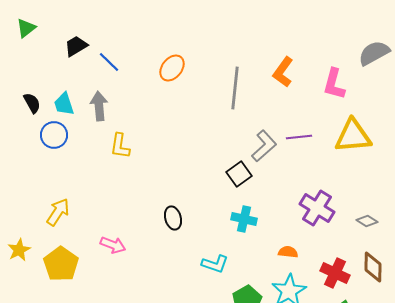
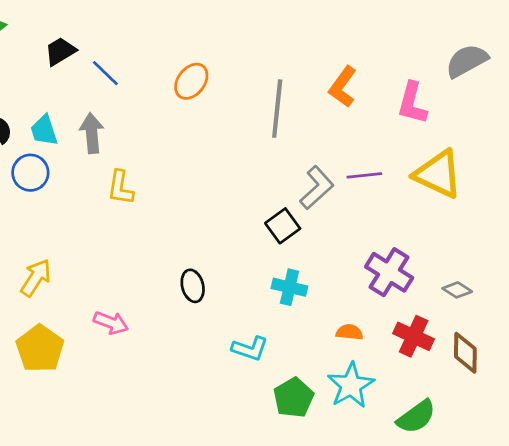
yellow triangle: (353, 136) -> (438, 174), turned 30
red cross: (335, 273) -> (414, 336), moved

